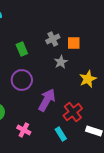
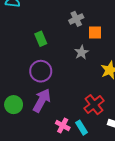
gray cross: (53, 39) -> (76, 19), moved
purple arrow: (47, 100) -> (42, 100), moved
pink cross: (24, 130) -> (63, 125), moved

